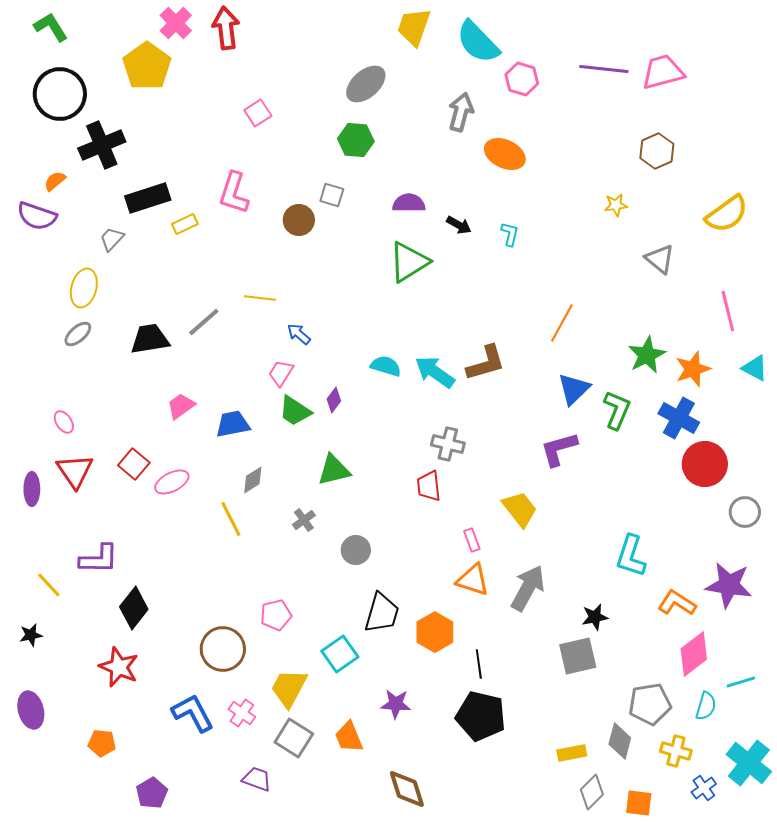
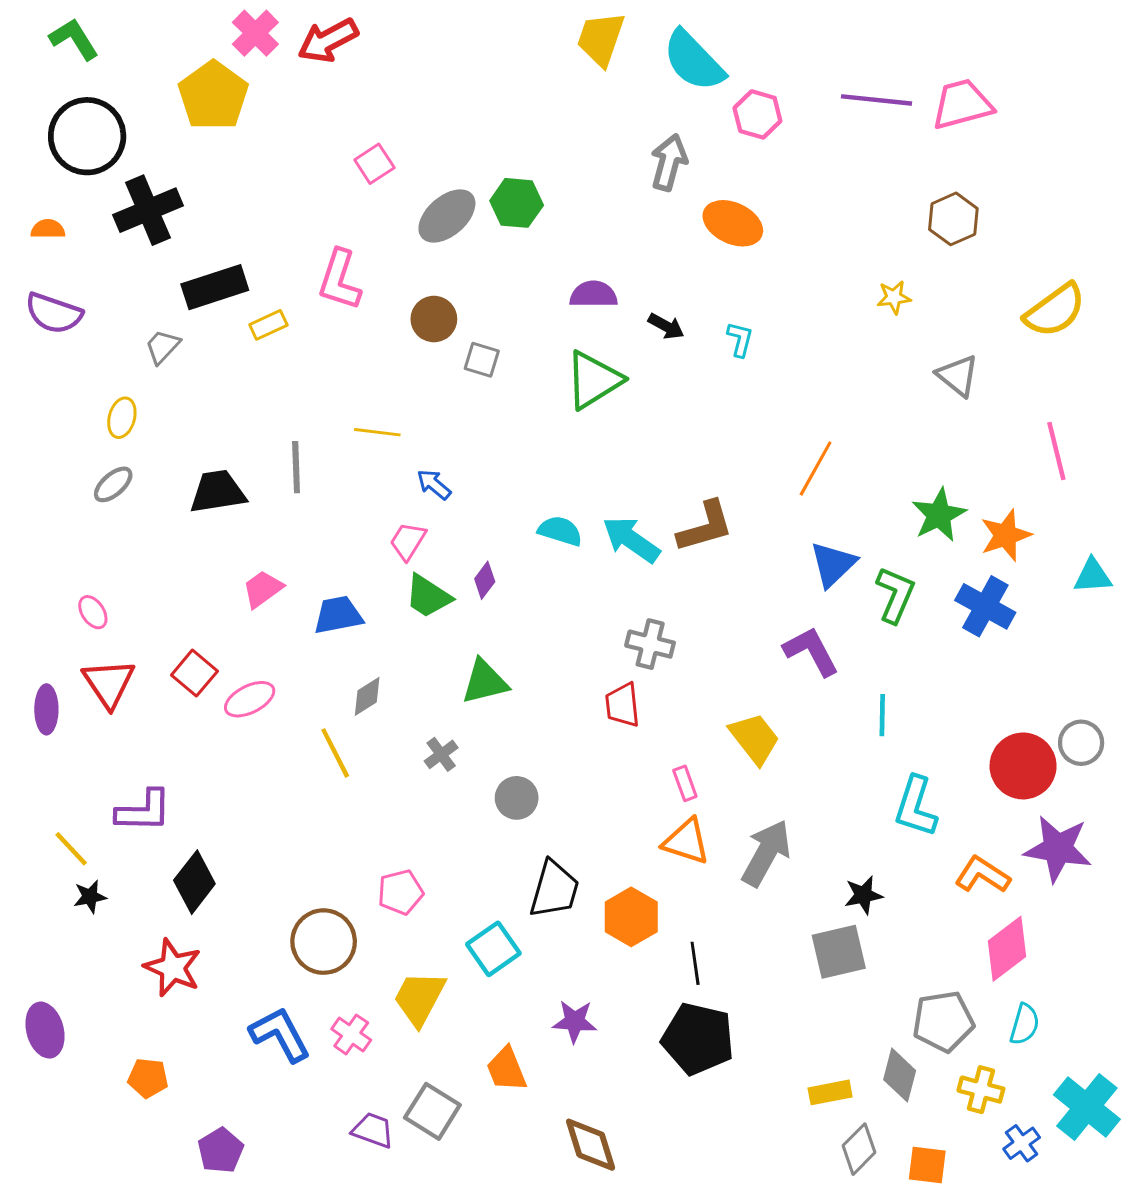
red arrow: (226, 28) -> (328, 40), turned -111
gray ellipse: (366, 84) -> (447, 216), moved
orange semicircle: (55, 181) -> (48, 229), moved, turned 40
gray square: (332, 195) -> (482, 360), moved
yellow ellipse: (84, 288) -> (122, 418), size x0.7
gray line: (204, 322) -> (296, 467), turned -51
cyan triangle: (755, 368) -> (1093, 576), moved, turned -32
purple L-shape: (559, 449) -> (811, 651), turned 78
red circle: (705, 464) -> (1023, 766), moved
black star: (31, 635) -> (90, 897), moved
cyan line: (741, 682) -> (882, 715), moved, turned -72
gray square: (294, 738) -> (432, 1111), moved

